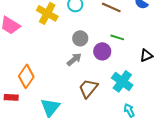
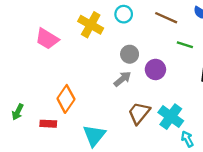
green line: (117, 37) -> (185, 45), moved
cyan cross: (122, 81) -> (171, 117), moved

